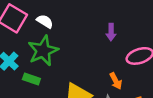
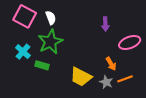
white semicircle: (45, 21) -> (51, 18), turned 40

